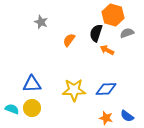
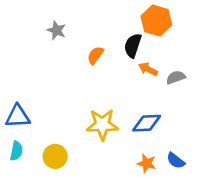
gray semicircle: (127, 33) -> (176, 77), moved
blue triangle: (32, 84) -> (18, 116), moved
yellow circle: (32, 108) -> (55, 156), moved
cyan semicircle: (12, 109) -> (16, 151), turned 80

